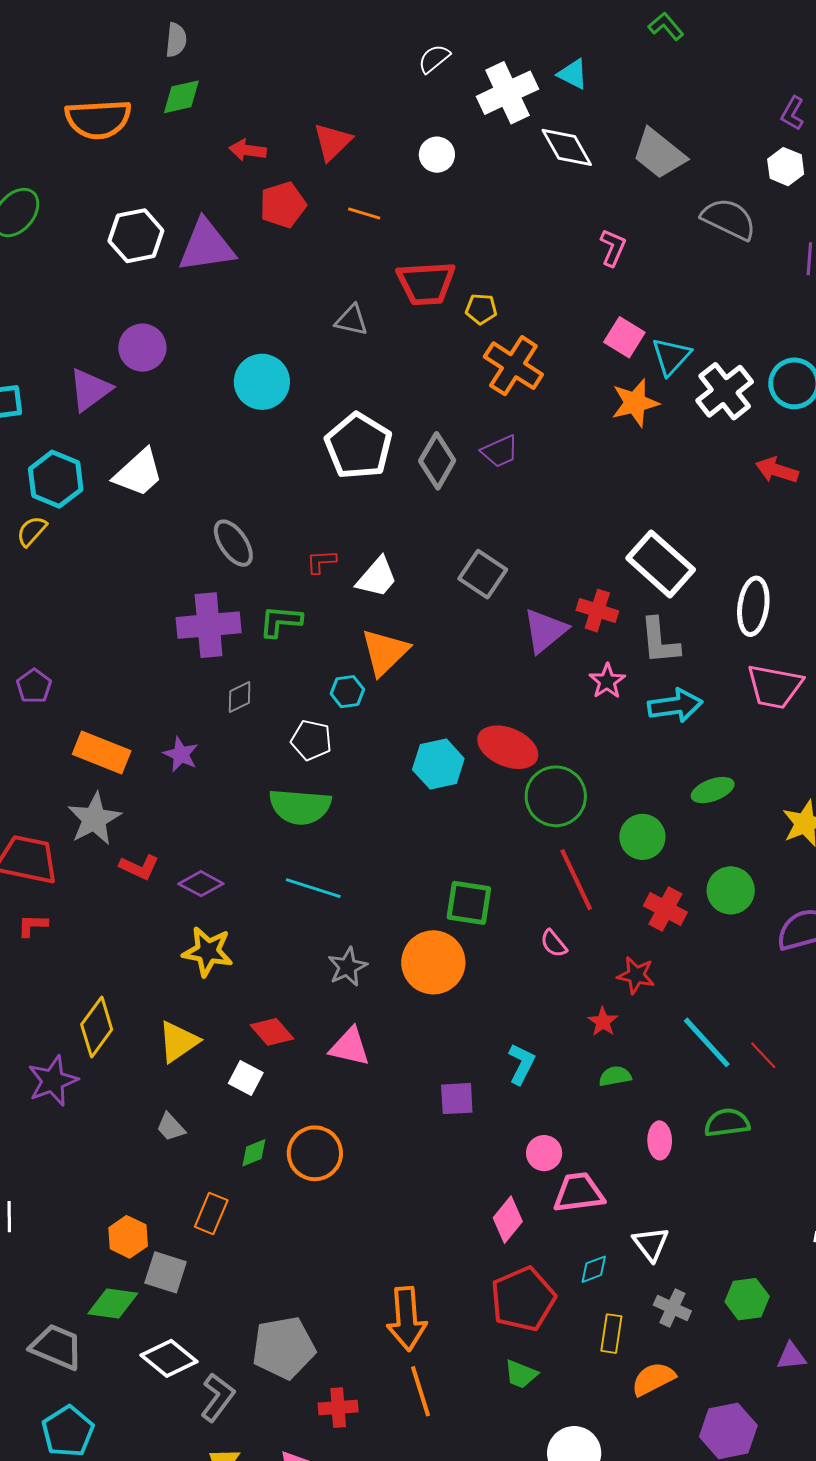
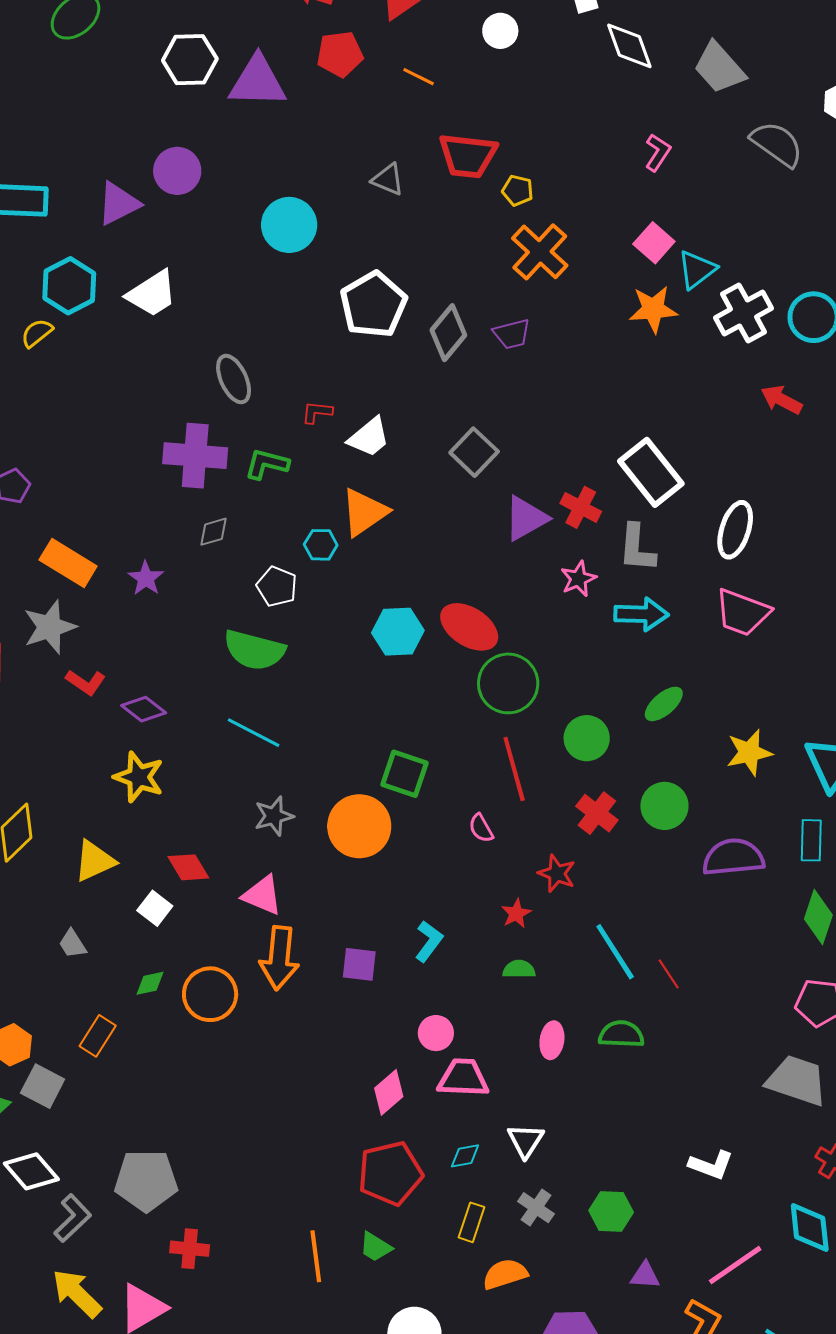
green ellipse: (713, 790) -> (664, 704), turned -30
orange arrow: (407, 1319) -> (279, 958), moved
orange line: (421, 1391) -> (316, 1256), moved

